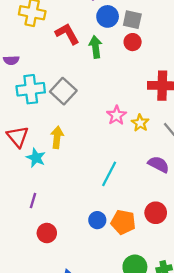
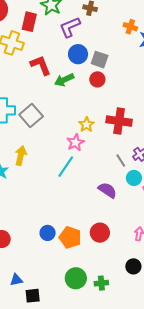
green arrow: (95, 47) -> (64, 80), turned -114
yellow star: (140, 123) -> (86, 125), moved
cyan line: (109, 174) -> (66, 167), moved

